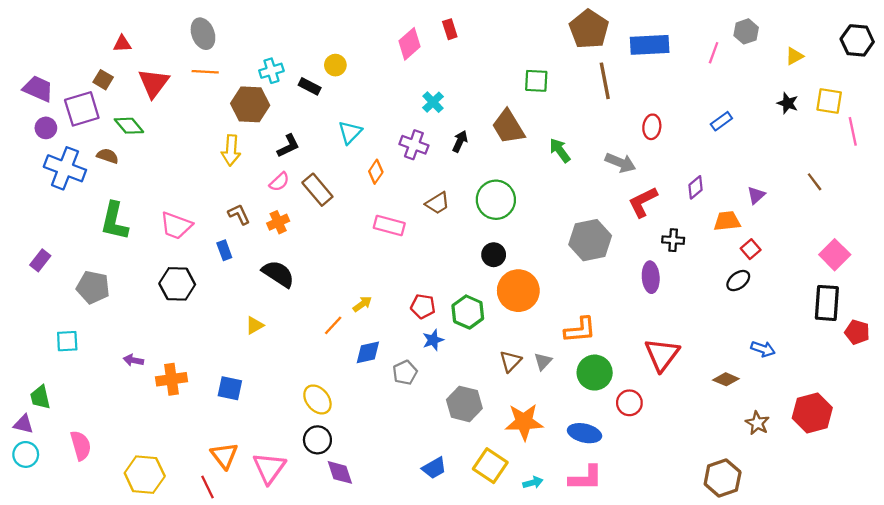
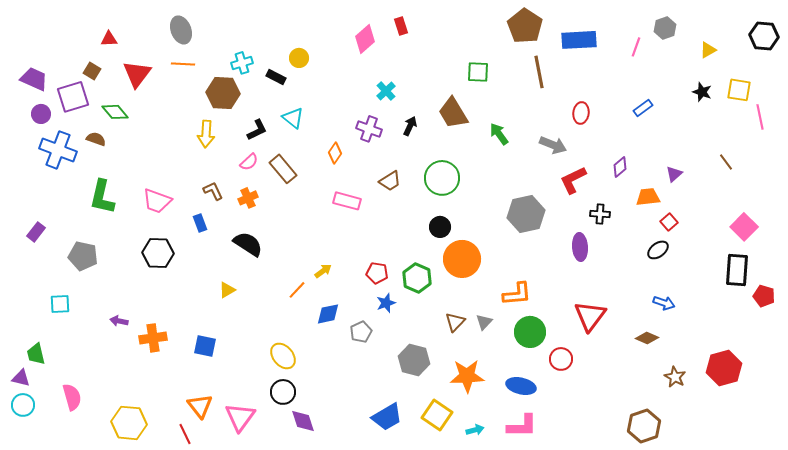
cyan triangle: (350, 132) -> (293, 118), moved, turned -35
blue arrow: (763, 349) -> (664, 303), moved
blue trapezoid: (434, 468) -> (387, 417), size x1.4

